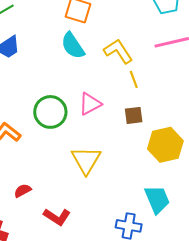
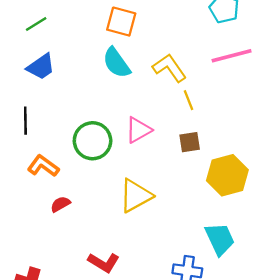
yellow triangle: (86, 160) -> (136, 196), turned 32
red semicircle: (23, 191) -> (60, 204), moved

